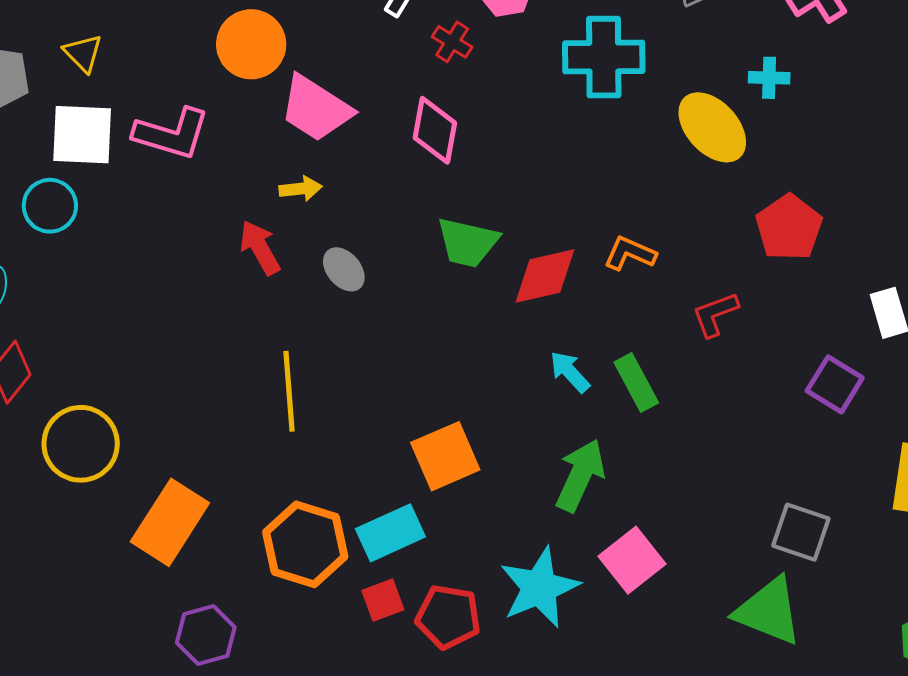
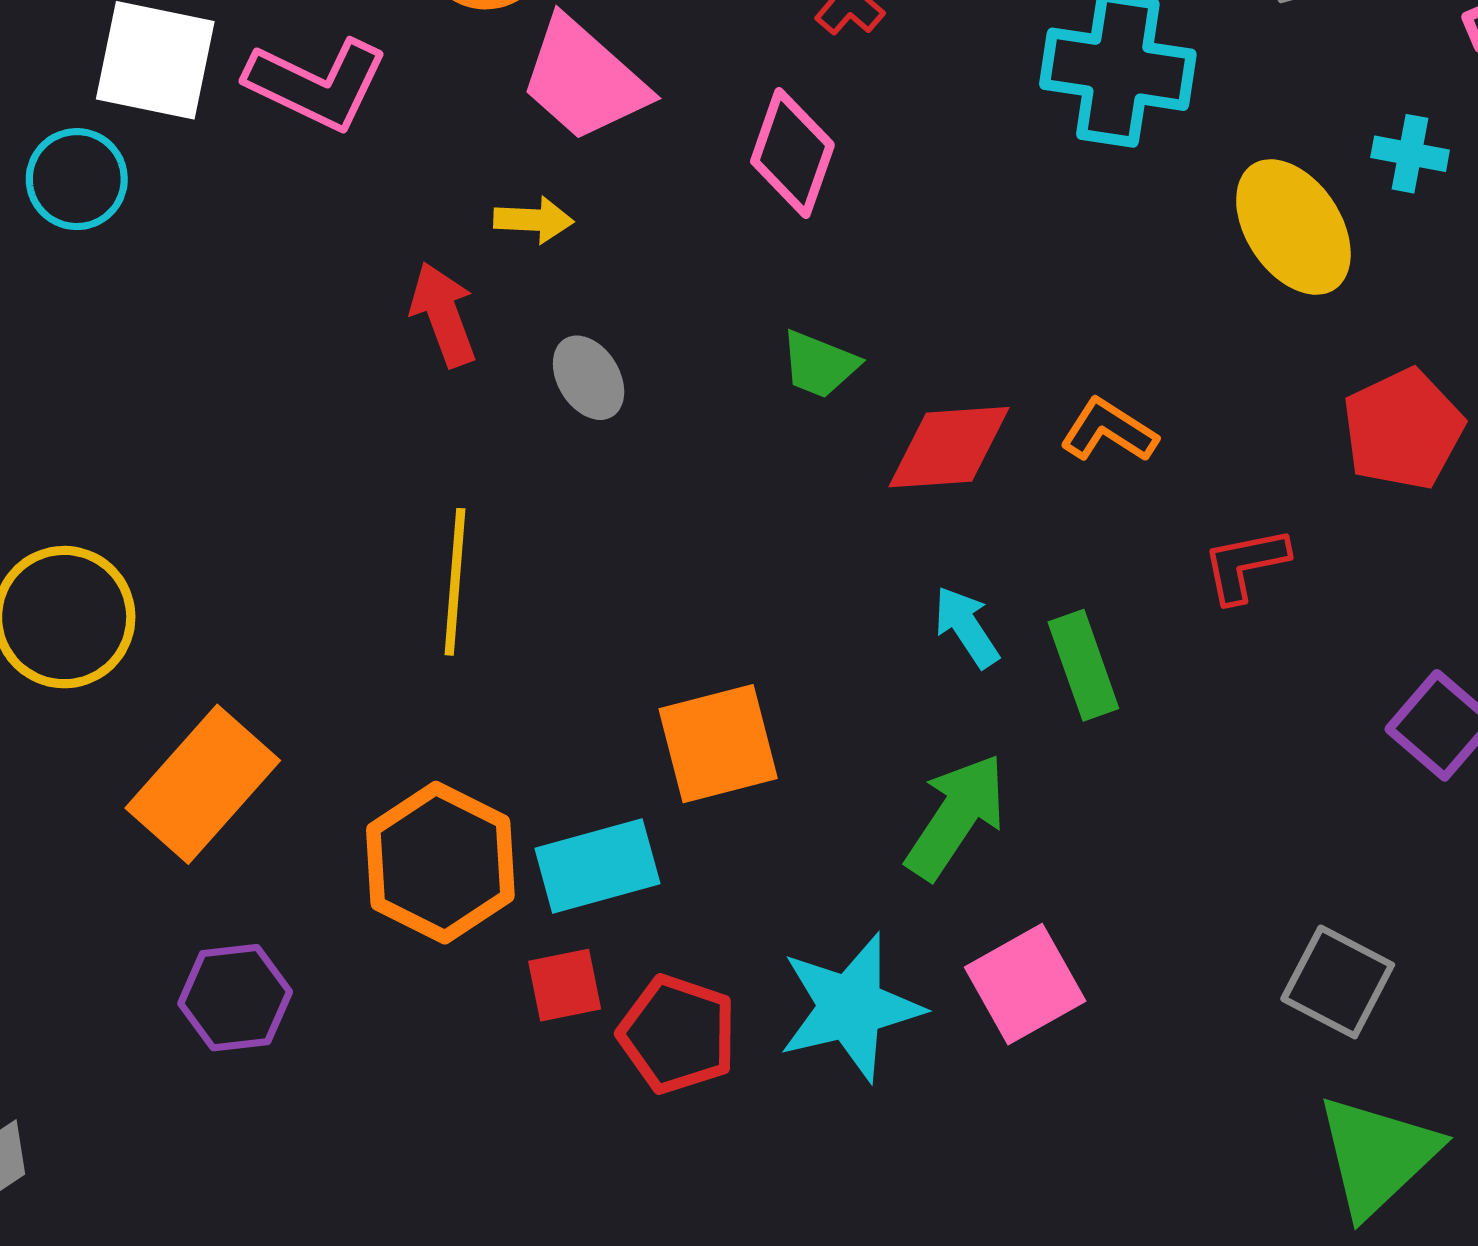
green trapezoid: (468, 242) -> (819, 364), size x0.7
green triangle: (769, 611) -> (1377, 1155), moved, turned 46

